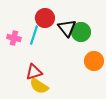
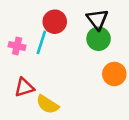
black triangle: (67, 28) -> (97, 19), moved
red triangle: (34, 72) -> (24, 87), moved

